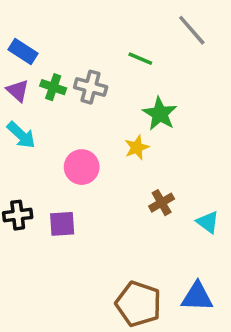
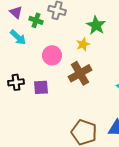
green cross: (53, 87) -> (36, 20), moved
brown cross: (162, 203) -> (80, 73), moved, size x1.6

